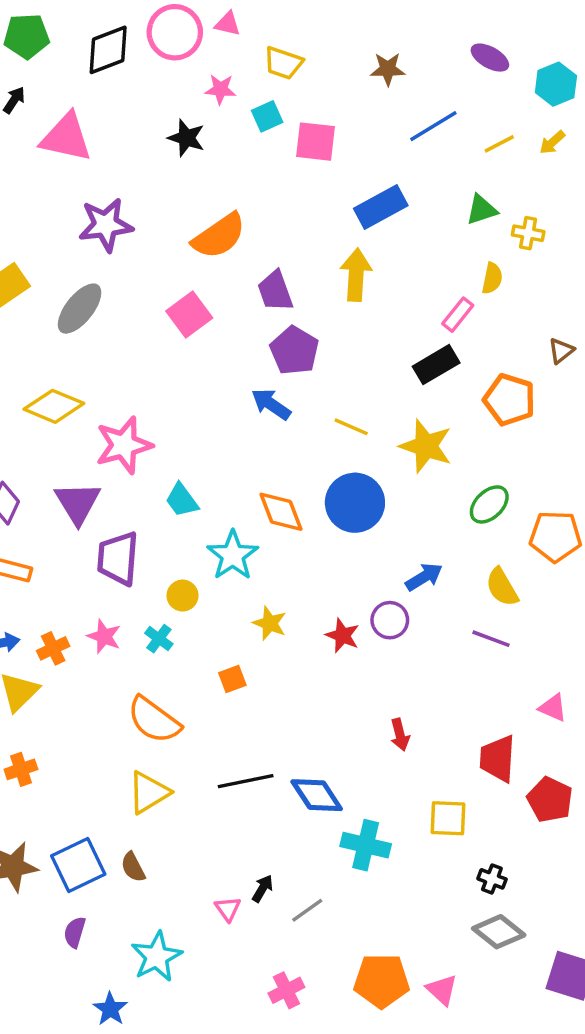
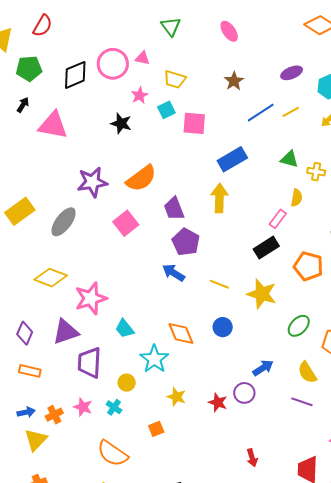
purple ellipse: (490, 58) -> (292, 73), turned -50
brown star: (388, 69) -> (234, 81), turned -30
pink star: (220, 89) -> (140, 95), turned -30
yellow line: (499, 144) -> (291, 112), moved
green triangle: (482, 210) -> (289, 159), turned 36
purple star: (106, 225) -> (92, 182), moved
purple triangle: (78, 503) -> (66, 332), turned 44
blue circle: (355, 503) -> (223, 327), size x0.6

